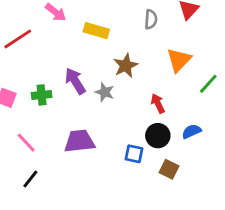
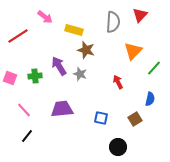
gray semicircle: (151, 19) -> (113, 22), size x1.5
brown star: (126, 66) -> (86, 50), moved, turned -30
blue semicircle: (191, 131) -> (150, 99), moved, turned 128
black circle: (158, 136) -> (118, 147), moved
brown square: (169, 169) -> (135, 119), moved, turned 32

